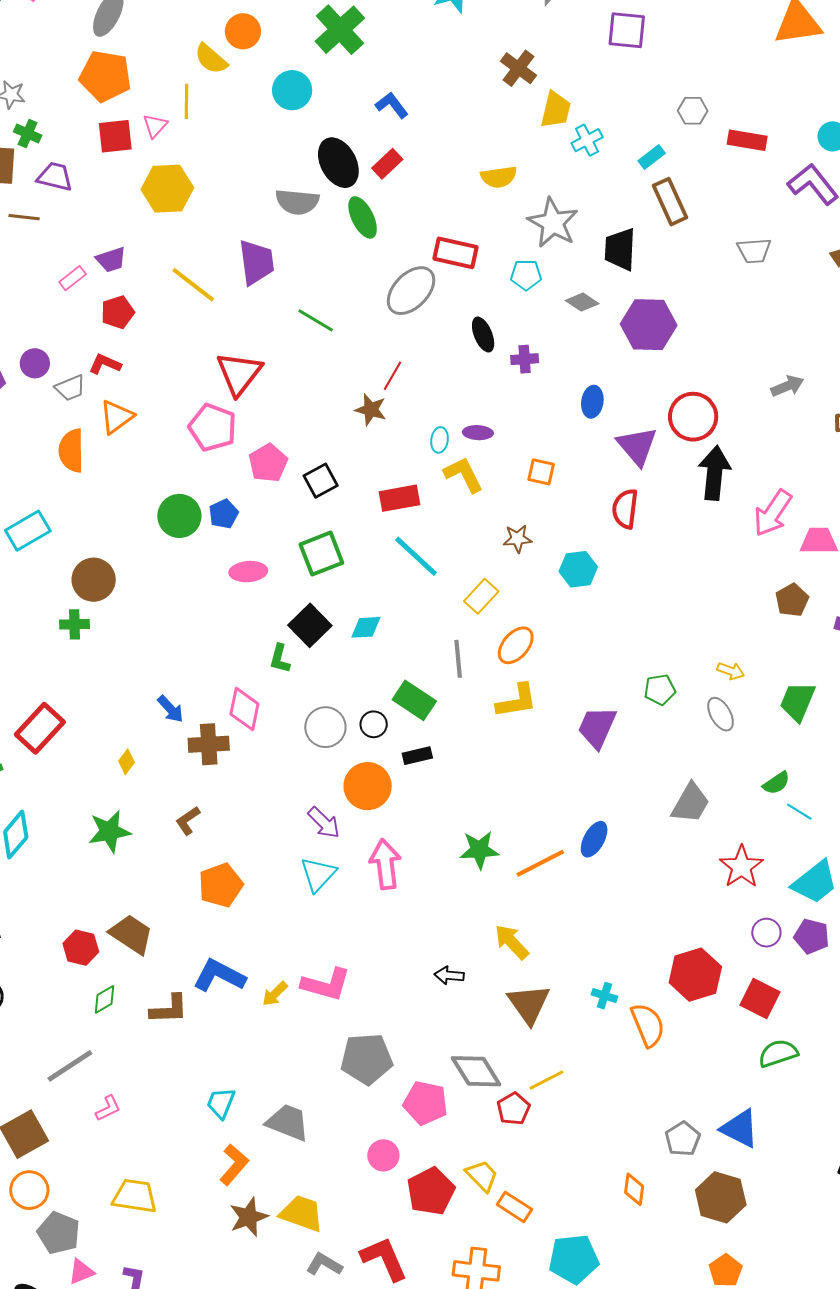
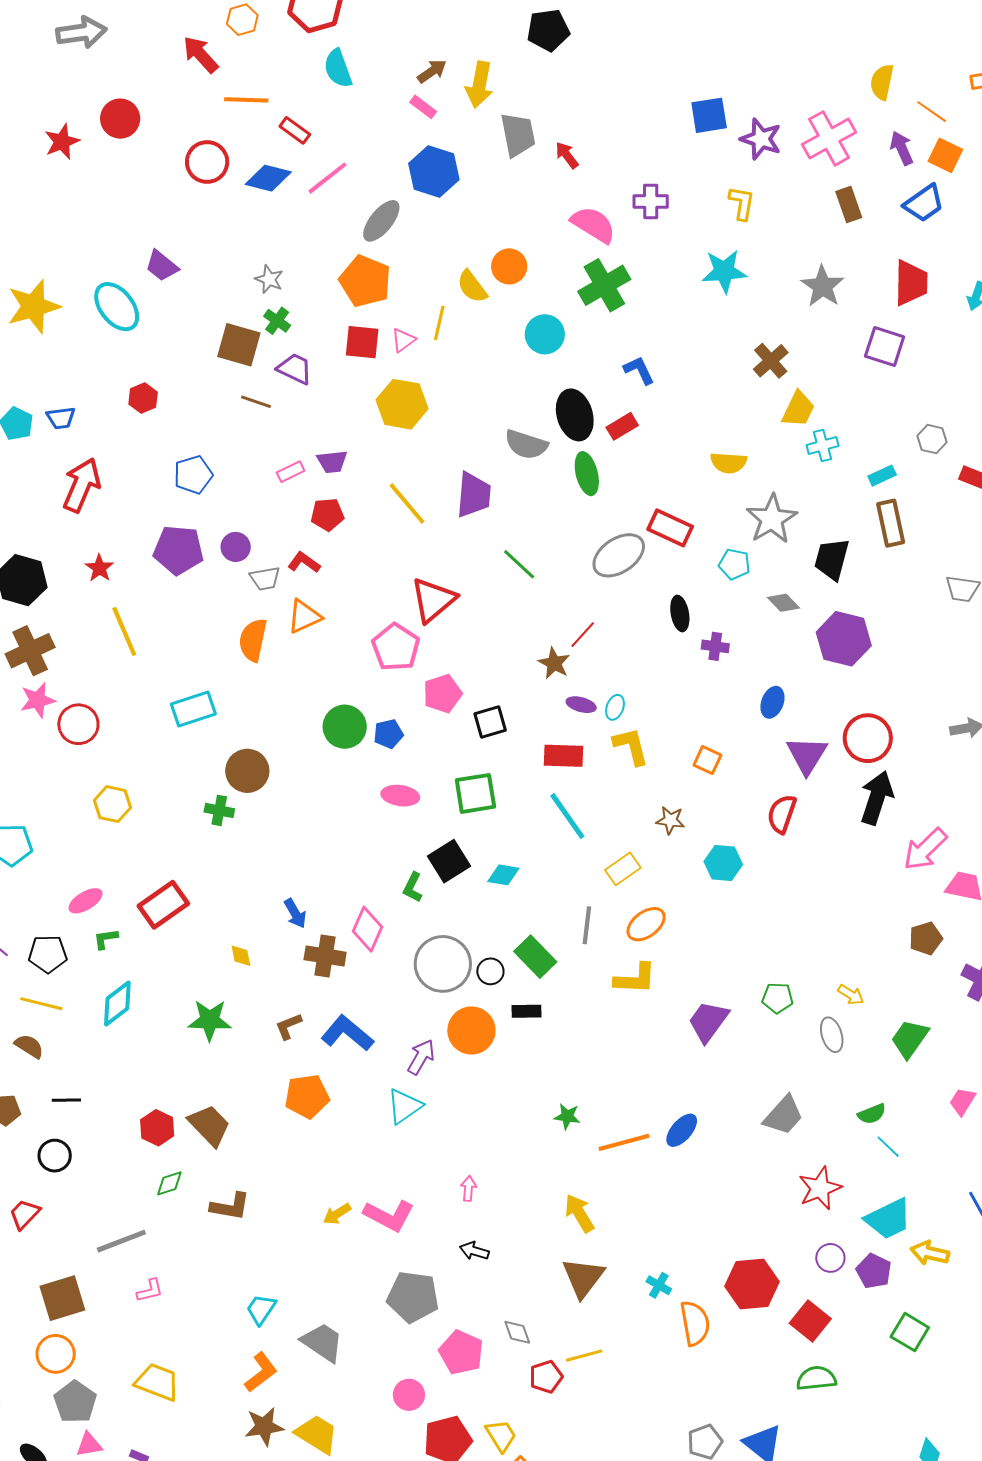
purple ellipse: (478, 433) -> (581, 705), moved
gray circle: (325, 727) -> (443, 964), size x1.4
yellow diamond: (126, 762) -> (241, 956), turned -60
purple arrow: (324, 823) -> (421, 1057), turned -117
green star: (479, 850) -> (567, 1116), size x0.7
pink arrow: (385, 864) -> (468, 1189), moved, size x0.5
black arrow: (449, 975) -> (474, 1251), moved
blue L-shape: (219, 976) -> (347, 1033), moved
gray diamond: (476, 1071) -> (517, 1332), size x0.6

